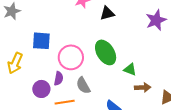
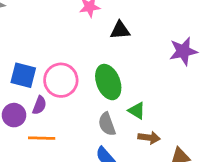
blue square: (41, 41) -> (23, 75), moved
gray semicircle: (83, 85) -> (107, 124), moved

